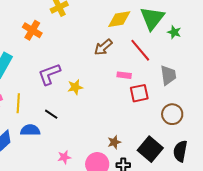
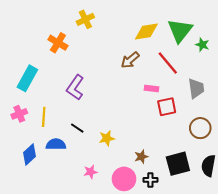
purple L-shape: (49, 74) -> (75, 87), turned -35
yellow star: (75, 87) -> (107, 138), moved
black square: (150, 149) -> (178, 164), turned 35

